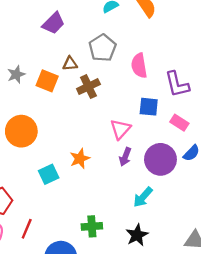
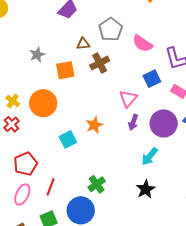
pink semicircle: (139, 66) -> (143, 43), turned -45
orange square: (47, 81) -> (65, 70), moved, turned -30
blue square: (149, 107) -> (152, 79), turned -30
green cross: (92, 226) -> (97, 184), moved, turned -30

